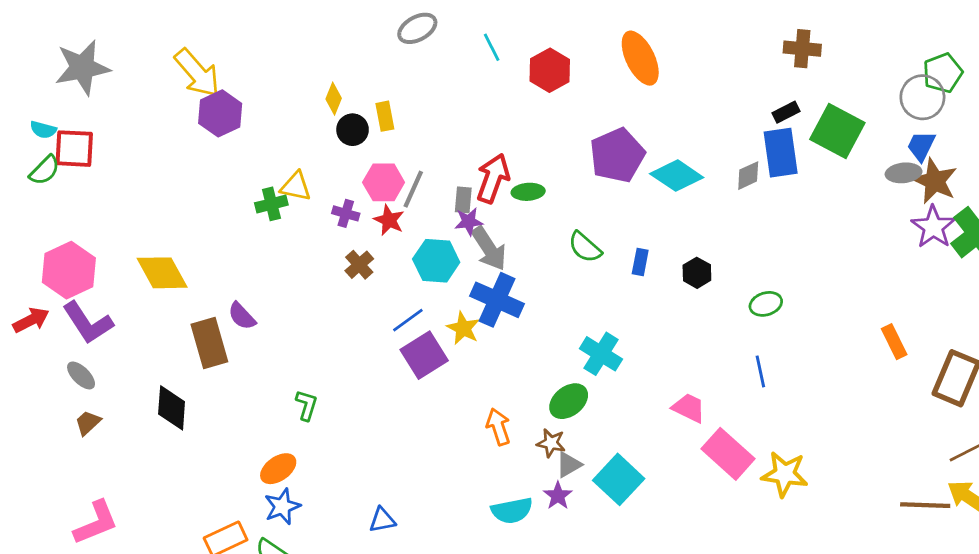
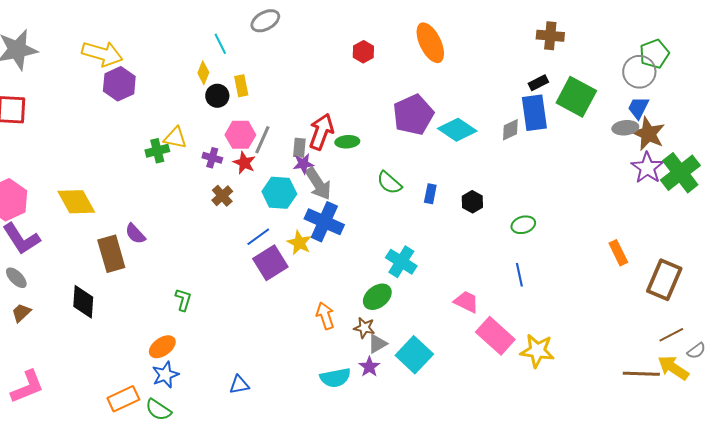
cyan line: (492, 47) -> (220, 44), moved
red hexagon: (550, 70) -> (363, 52), size x0.7
yellow arrow: (197, 73) -> (102, 54), turned -33

